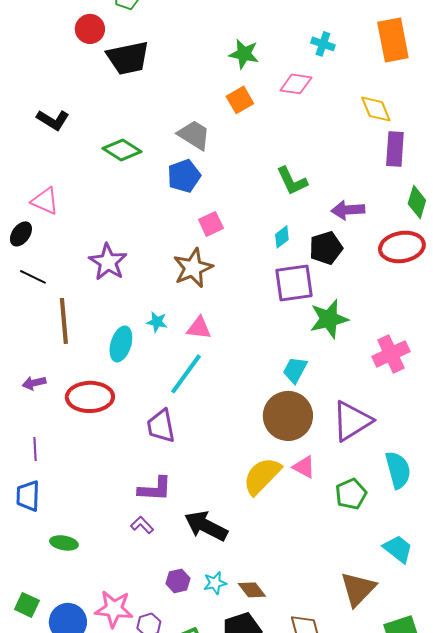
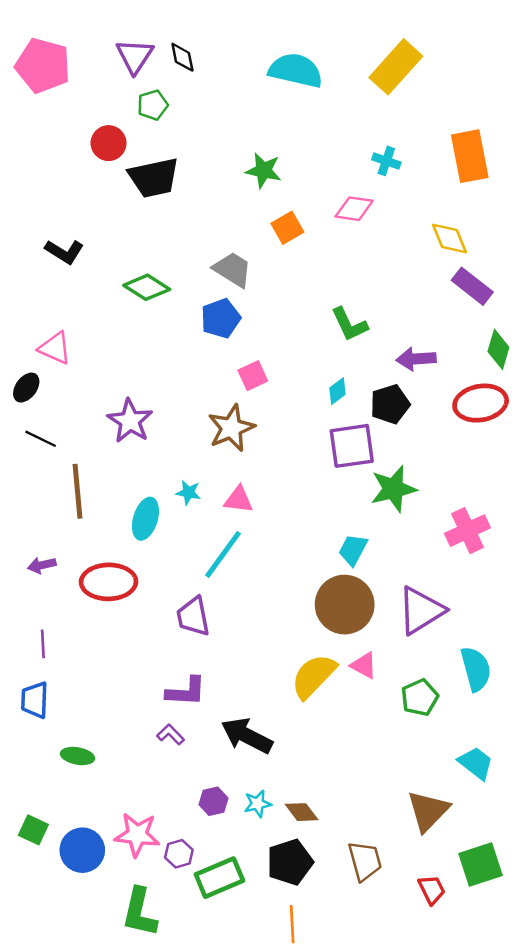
green star: (244, 54) -> (264, 171), moved
purple rectangle: (395, 149) -> (472, 286), turned -56

